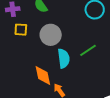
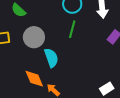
green line: (88, 50) -> (72, 29), moved, turned -30

